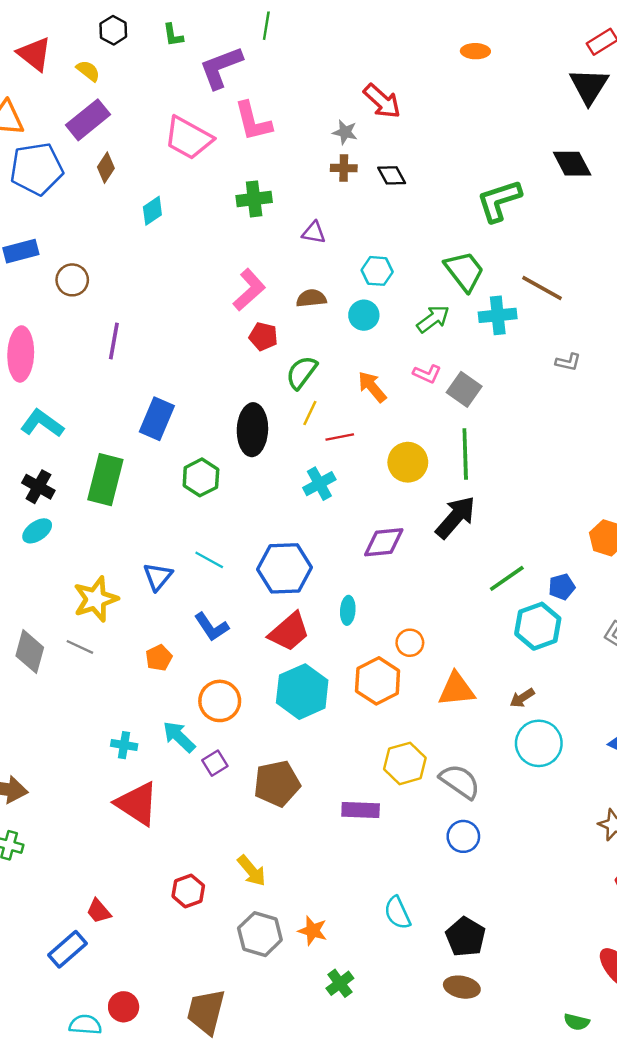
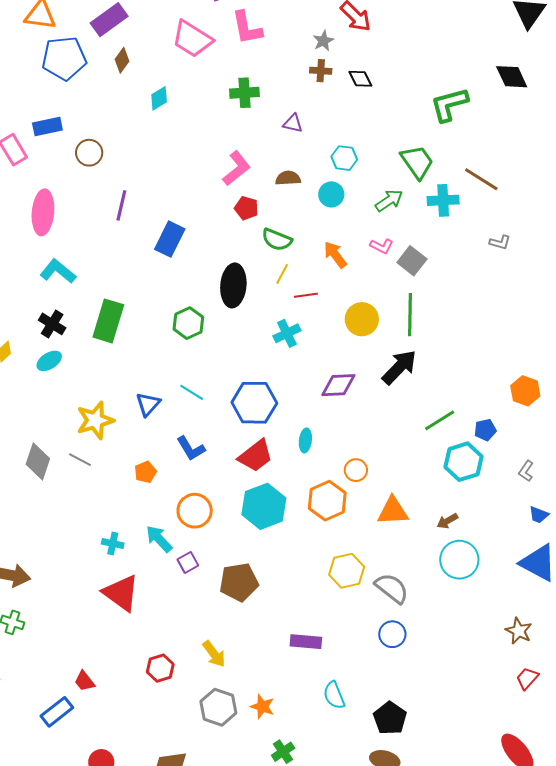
gray star: (345, 132) -> (323, 41), turned 30
green semicircle: (302, 372) -> (277, 240), turned -108
blue rectangle: (157, 419) -> (170, 239), moved
purple rectangle: (361, 810) -> (306, 642), moved

